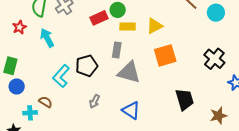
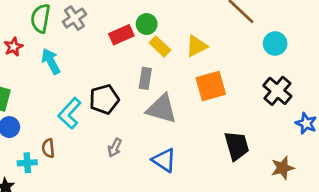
cyan circle: (216, 13) -> (275, 44), moved
yellow rectangle: (128, 26) -> (160, 46), turned 42
brown semicircle: (45, 102) -> (48, 148), turned -128

